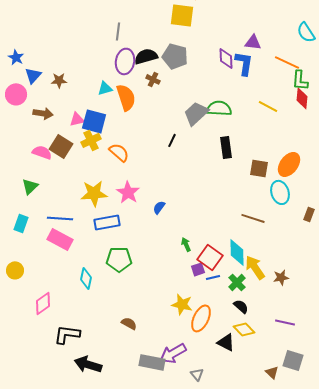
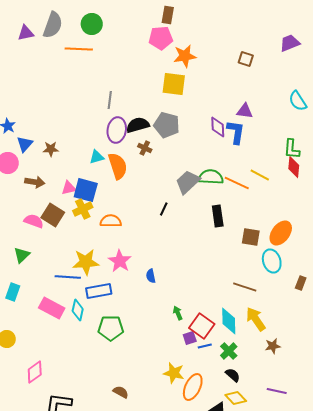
orange line: (287, 62) -> (237, 183), moved
orange semicircle: (119, 152) -> (111, 221), turned -40
blue semicircle: (159, 207) -> (151, 276), turned -48
blue line: (60, 218) -> (68, 277), moved
yellow arrow: (255, 267) -> (256, 319), moved
cyan diamond: (86, 278) -> (78, 310), moved

